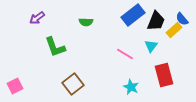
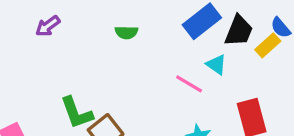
cyan triangle: (151, 46) -> (216, 65), moved, turned -32
green L-shape: (55, 47) -> (77, 113), moved

